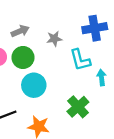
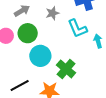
green cross: (78, 107) -> (66, 69), moved

